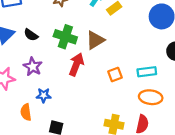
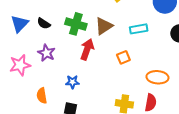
cyan rectangle: (147, 72) -> (139, 29), moved
blue star: (44, 95) -> (72, 82), moved

